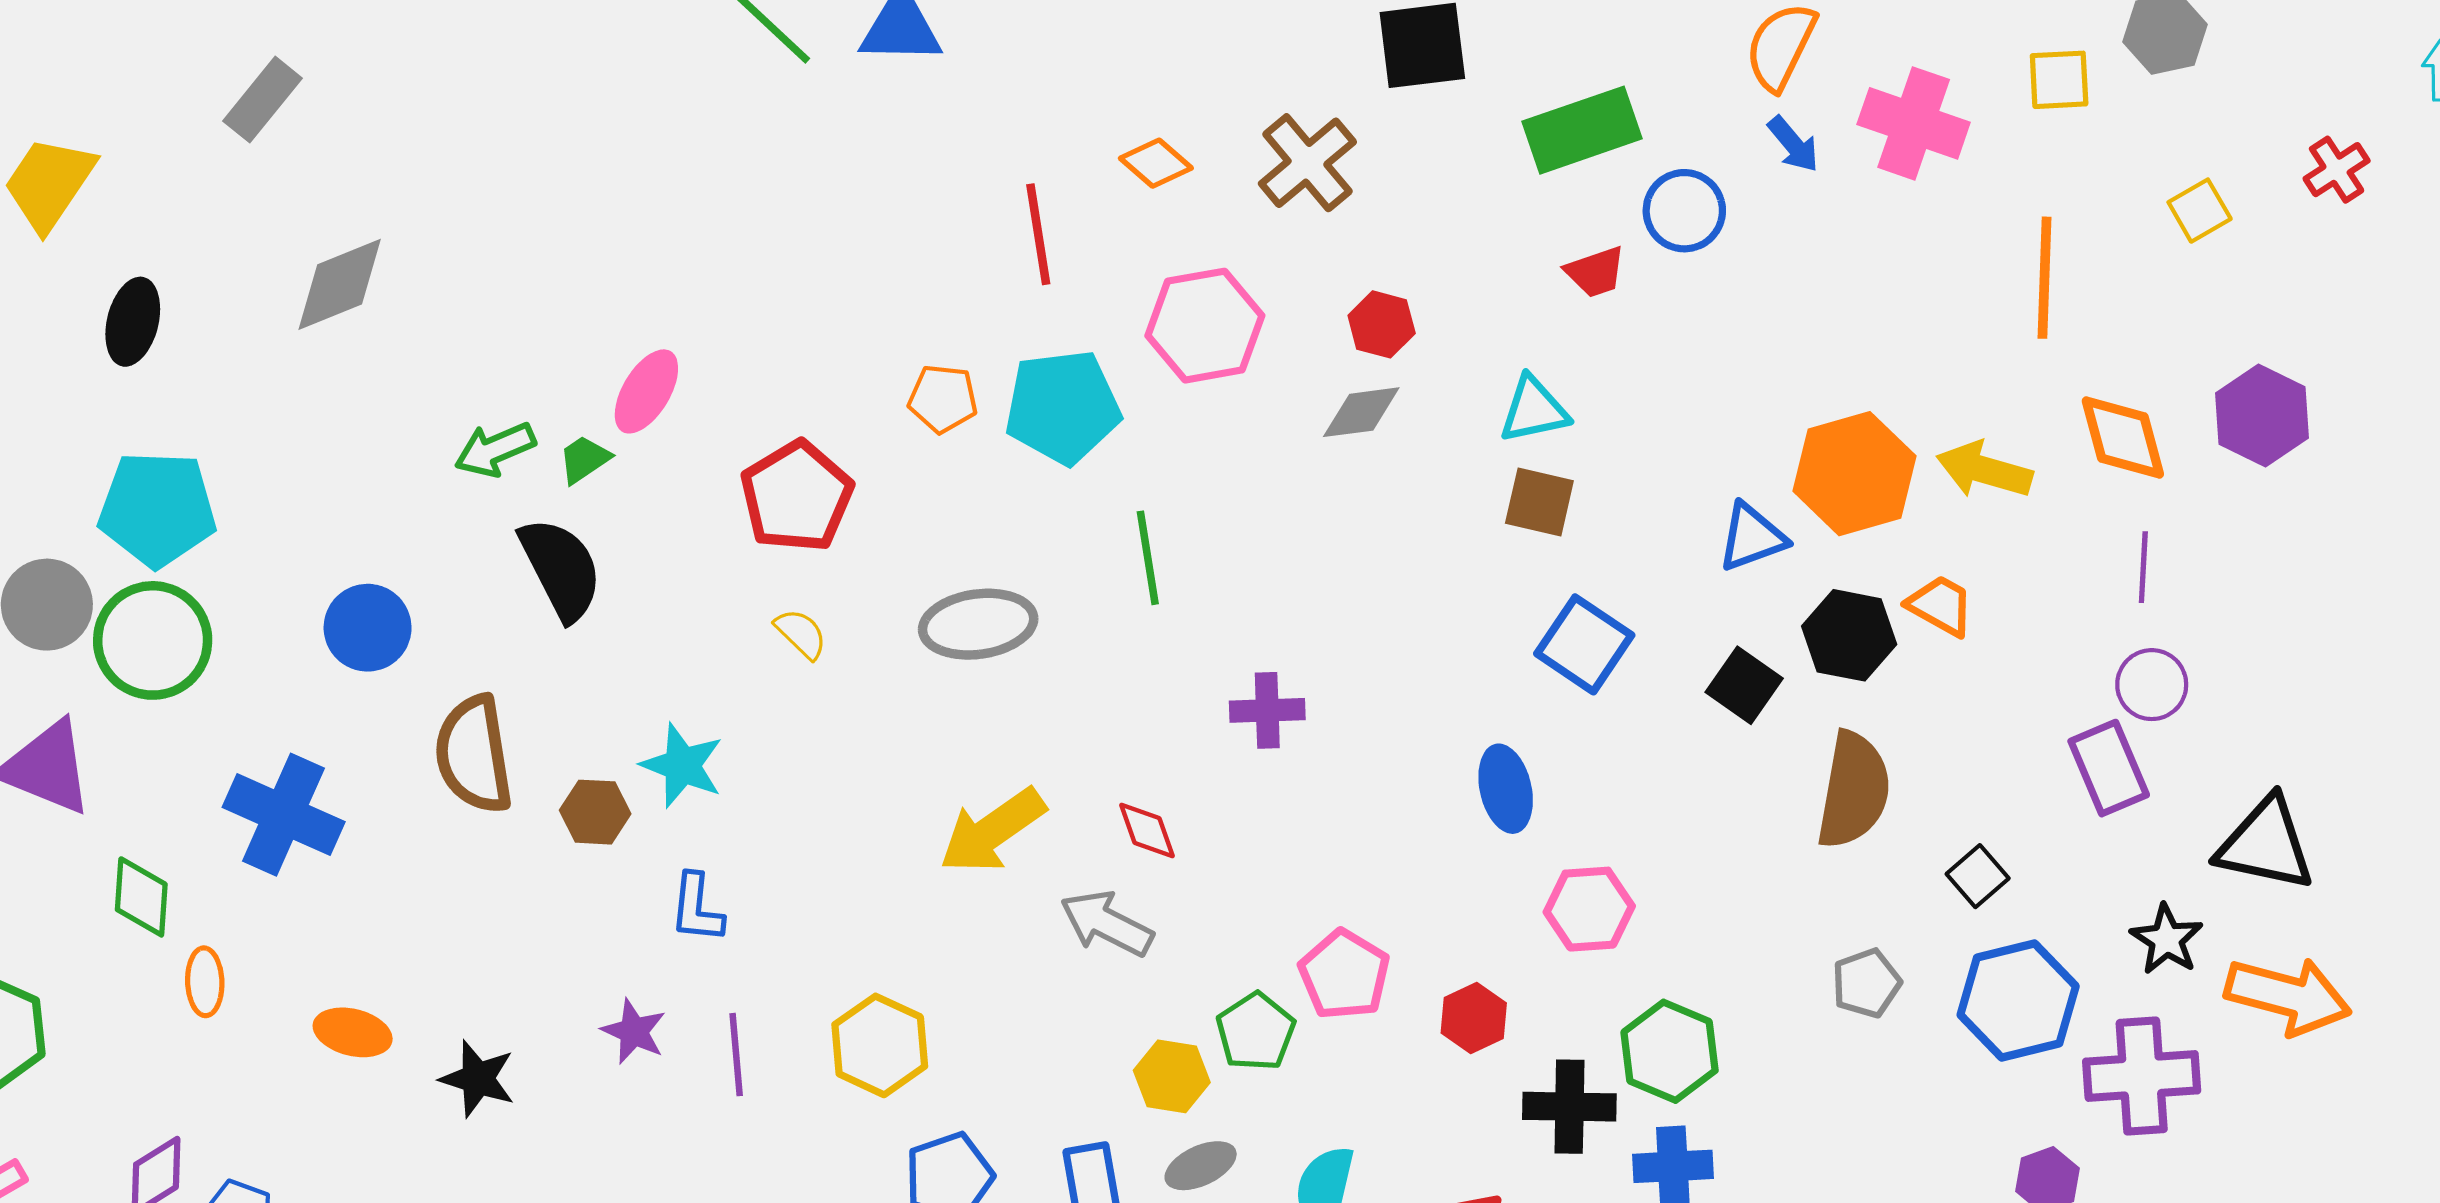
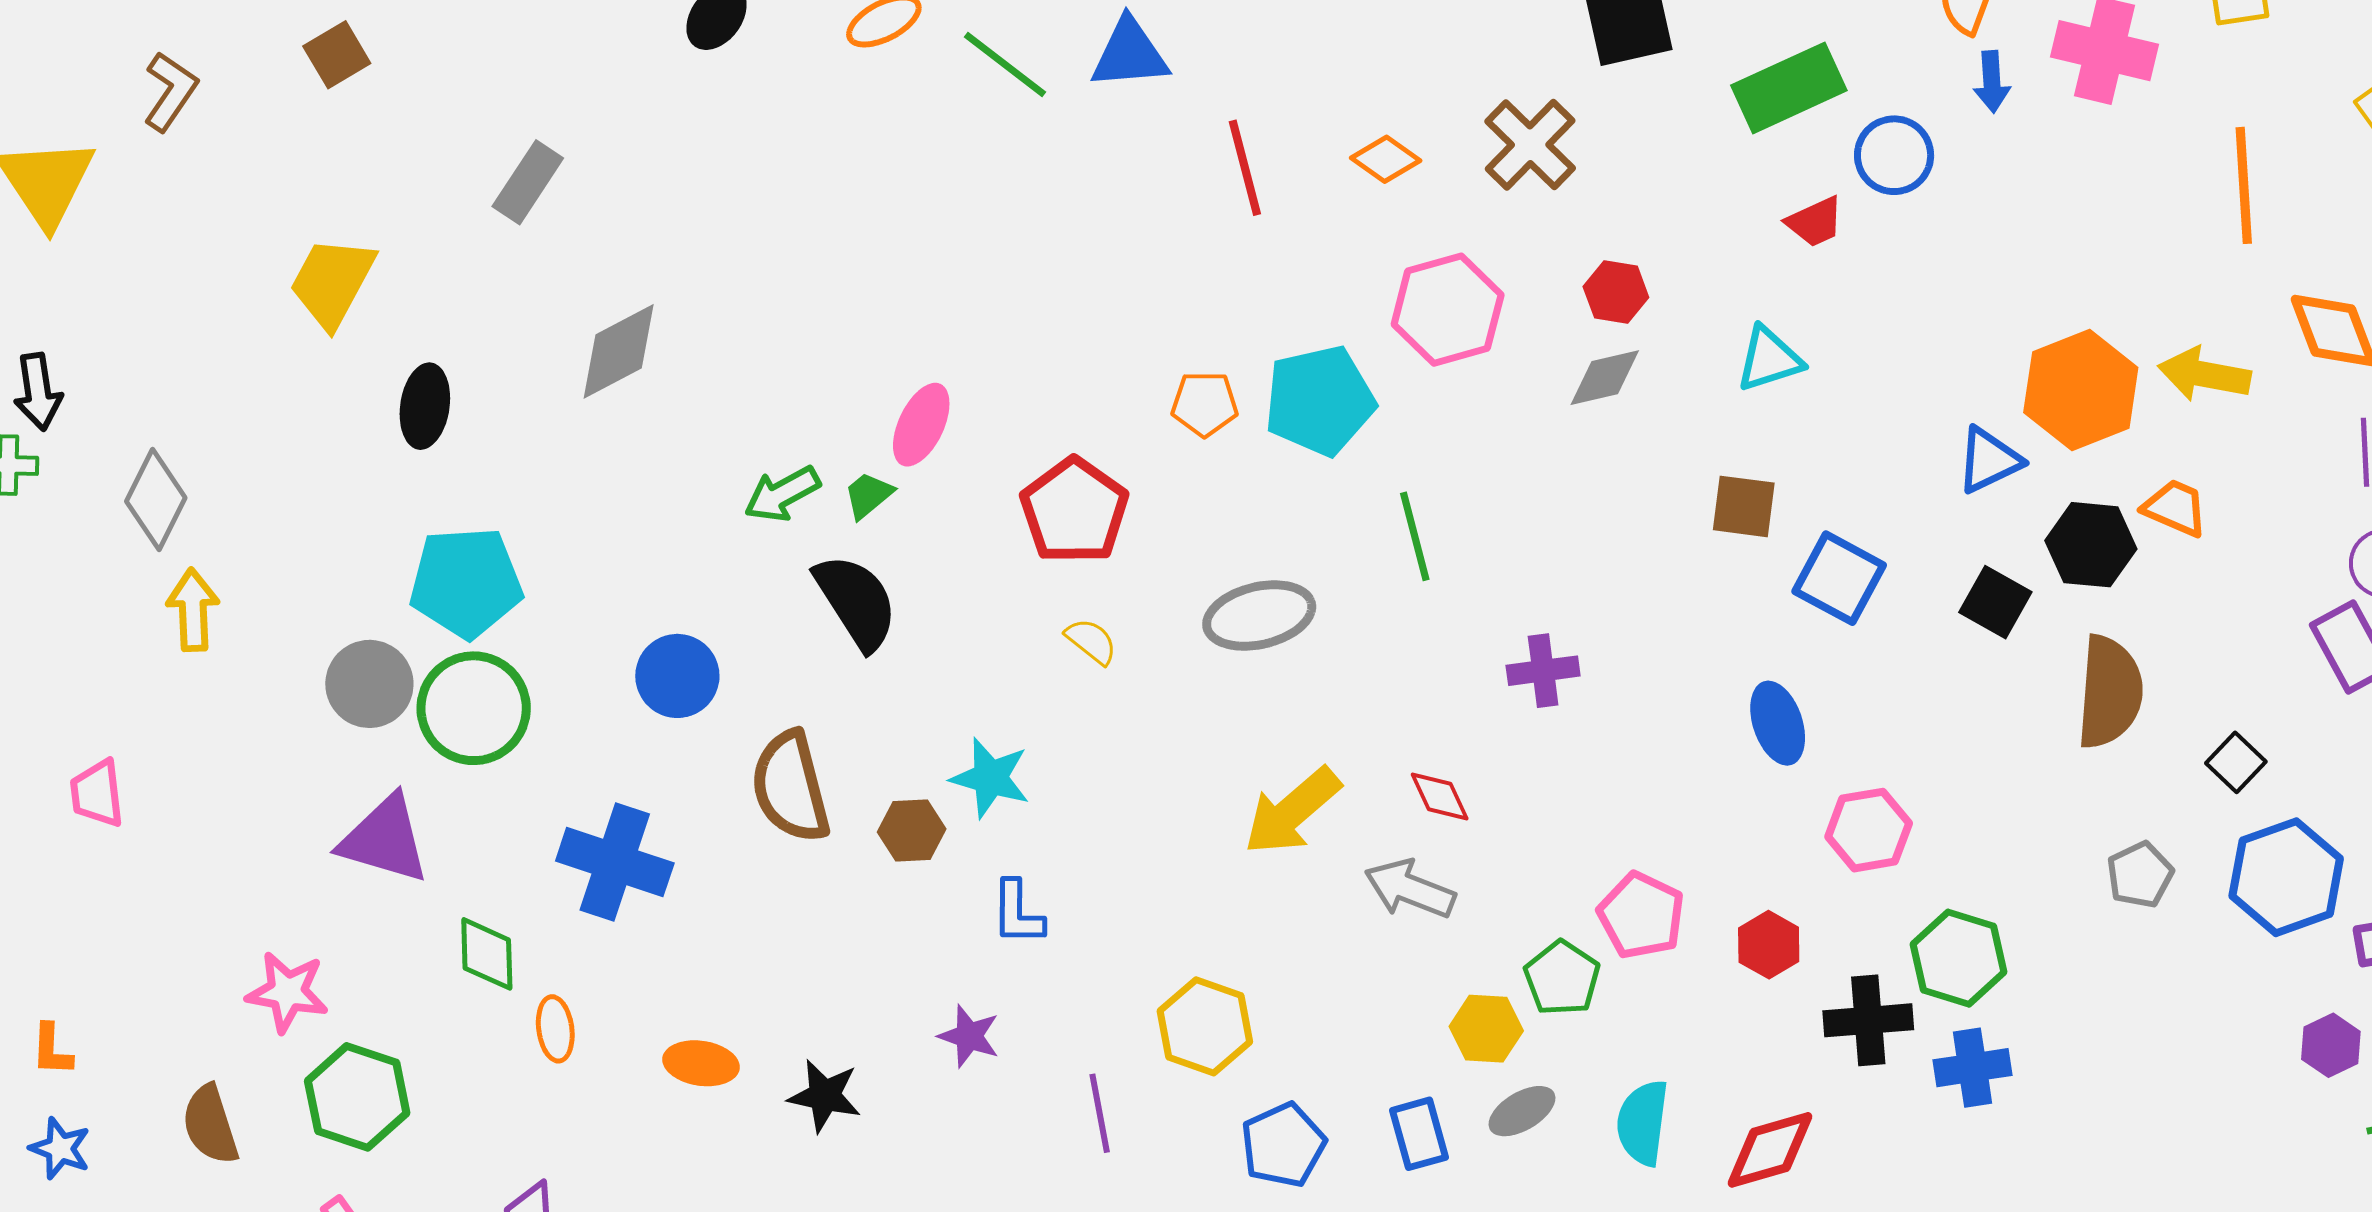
blue arrow: (1793, 144) -> (1992, 82), turned 42
red line: (1038, 234) -> (1245, 168), moved
brown square: (1539, 502) -> (1744, 506), moved
purple line: (736, 1055) -> (1100, 1113), moved

